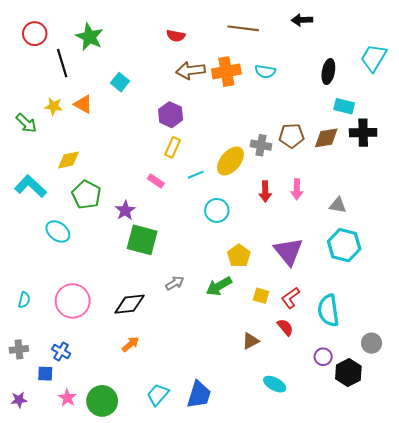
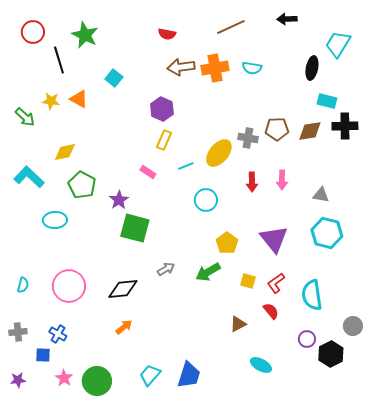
brown line: (243, 28) -> (231, 27), turned -32
cyan trapezoid: (374, 58) -> (338, 44), moved
cyan ellipse: (58, 231) -> (55, 220), turned -40

